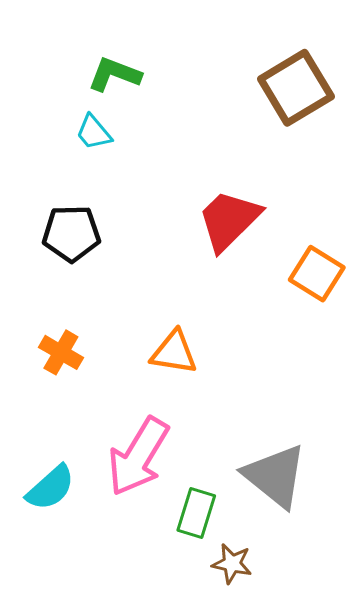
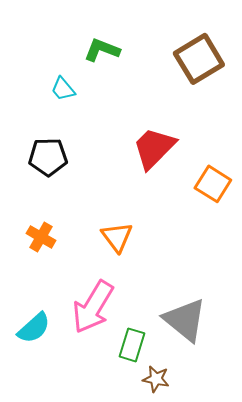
green L-shape: (115, 74) -> (102, 50), moved
orange triangle: (174, 352) -> (117, 237), turned 44

